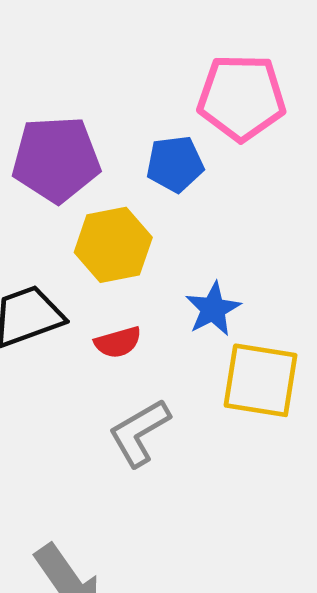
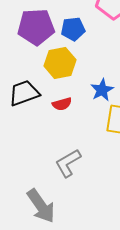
blue pentagon: (175, 164) -> (73, 29), moved
gray L-shape: (139, 433) -> (68, 163), moved

